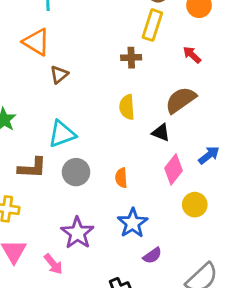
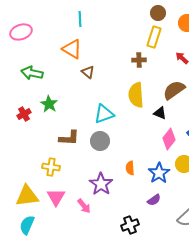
brown triangle: (59, 75) -> (88, 72), turned -40
yellow semicircle: (127, 107) -> (136, 95), size x1.4
cyan triangle: (62, 134) -> (104, 114), moved
orange semicircle: (121, 178) -> (130, 168), moved
blue star: (133, 223) -> (159, 173), moved

